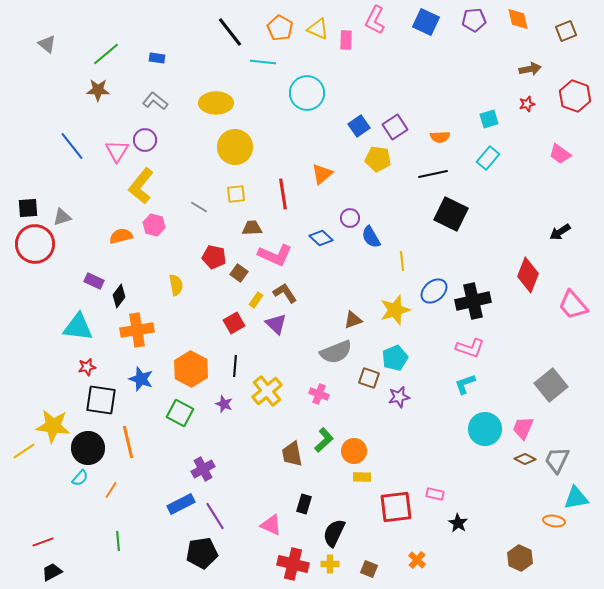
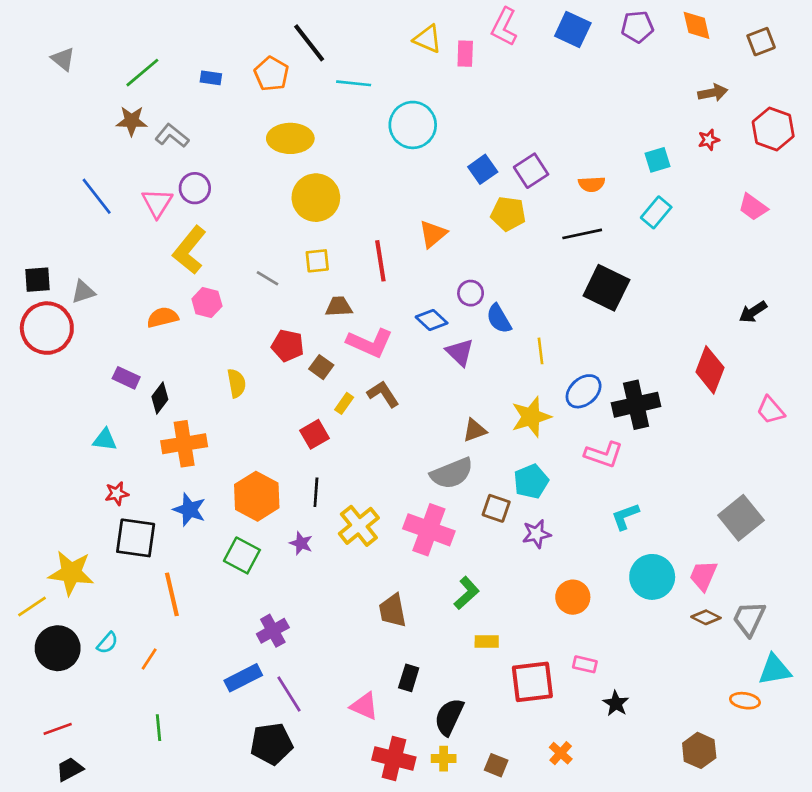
orange pentagon: (280, 28) -> (271, 74), moved
gray L-shape: (155, 101) -> (172, 136), moved
pink trapezoid: (573, 305) -> (771, 410), size x0.7
purple triangle: (276, 324) -> (460, 352), moved
cyan triangle: (78, 327) -> (105, 440), size x0.6
pink L-shape: (470, 348) -> (604, 455), moved
pink cross: (319, 394) -> (429, 530), size x1.8
green L-shape: (324, 440) -> (467, 593), moved
black circle: (88, 448) -> (58, 648), moved
orange circle: (354, 451) -> (573, 597), moved

